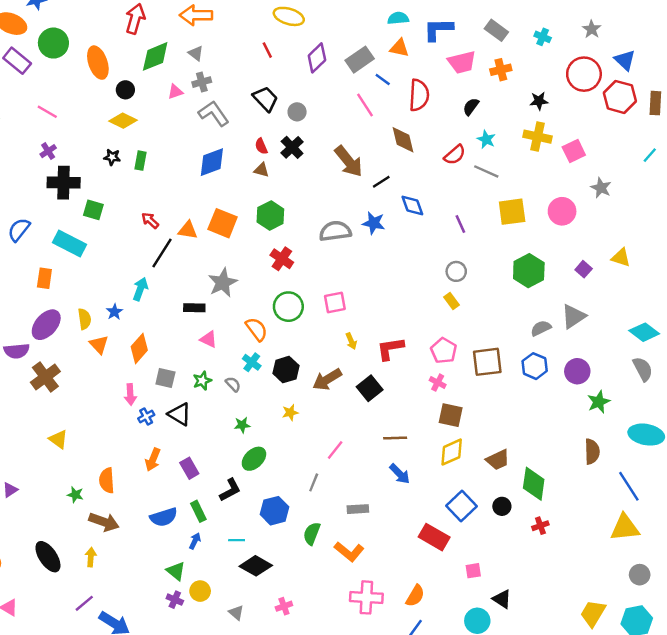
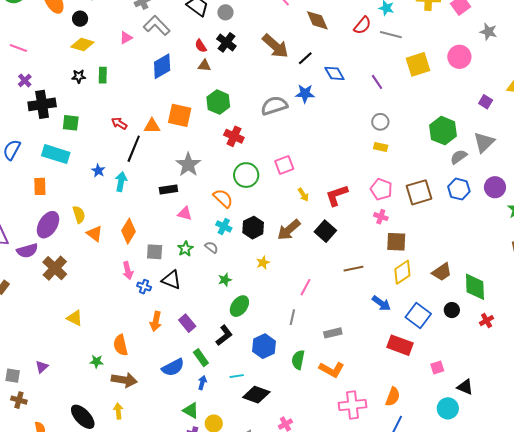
pink triangle: (175, 92) -> (126, 38), moved
green hexagon: (529, 271) -> (443, 131), moved
yellow rectangle: (452, 301) -> (381, 147), turned -32
blue star: (114, 312) -> (98, 171), moved
blue cross: (146, 417) -> (144, 287), turned -32
blue arrow: (400, 474) -> (381, 303), moved

